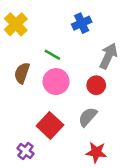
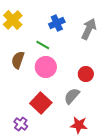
blue cross: (82, 23) -> (57, 23), moved
gray arrow: (108, 56) -> (89, 29), moved
red circle: (96, 85) -> (86, 74), moved

